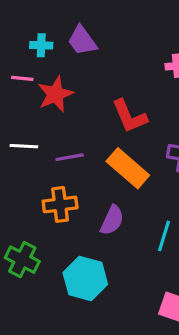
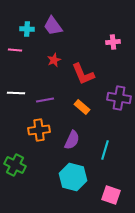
red star: (55, 94) -> (54, 60), moved, size x0.6
orange rectangle: (128, 168) -> (82, 107), size x0.6
cyan hexagon: (85, 279) -> (73, 177), moved

